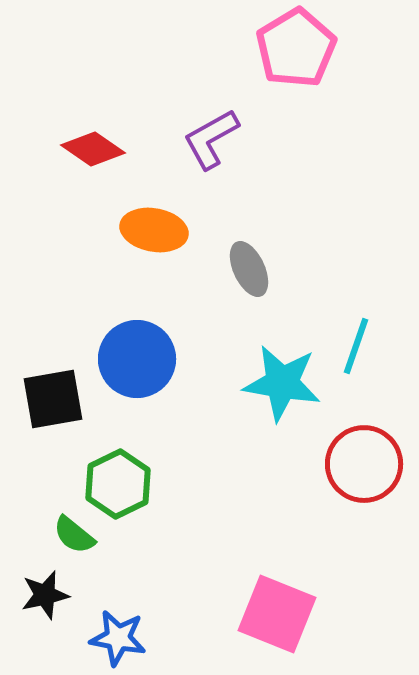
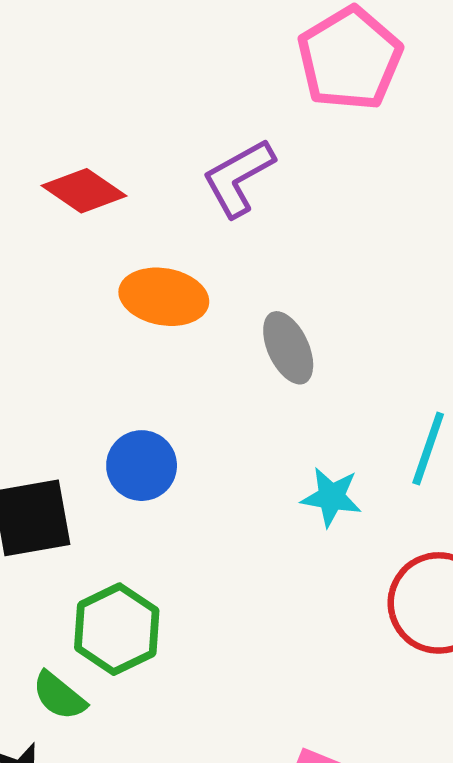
blue circle: (137, 359) -> (142, 466), size x0.7
cyan star: (282, 383) -> (331, 497), size x0.6

